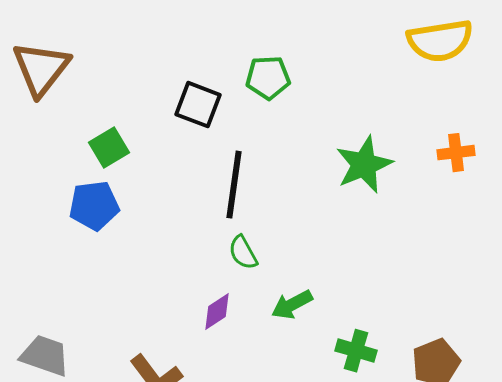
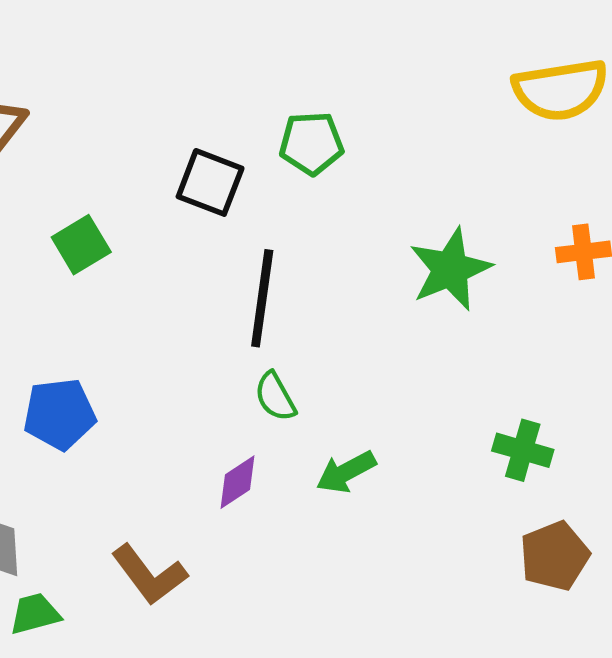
blue pentagon: (94, 206) -> (59, 414), moved
green cross: (356, 351) -> (523, 450), moved

